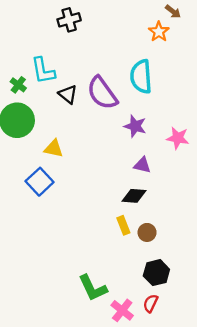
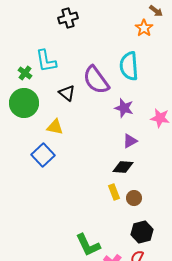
black triangle: (68, 94) -> (67, 93), moved
purple triangle: (142, 165) -> (130, 141), turned -42

